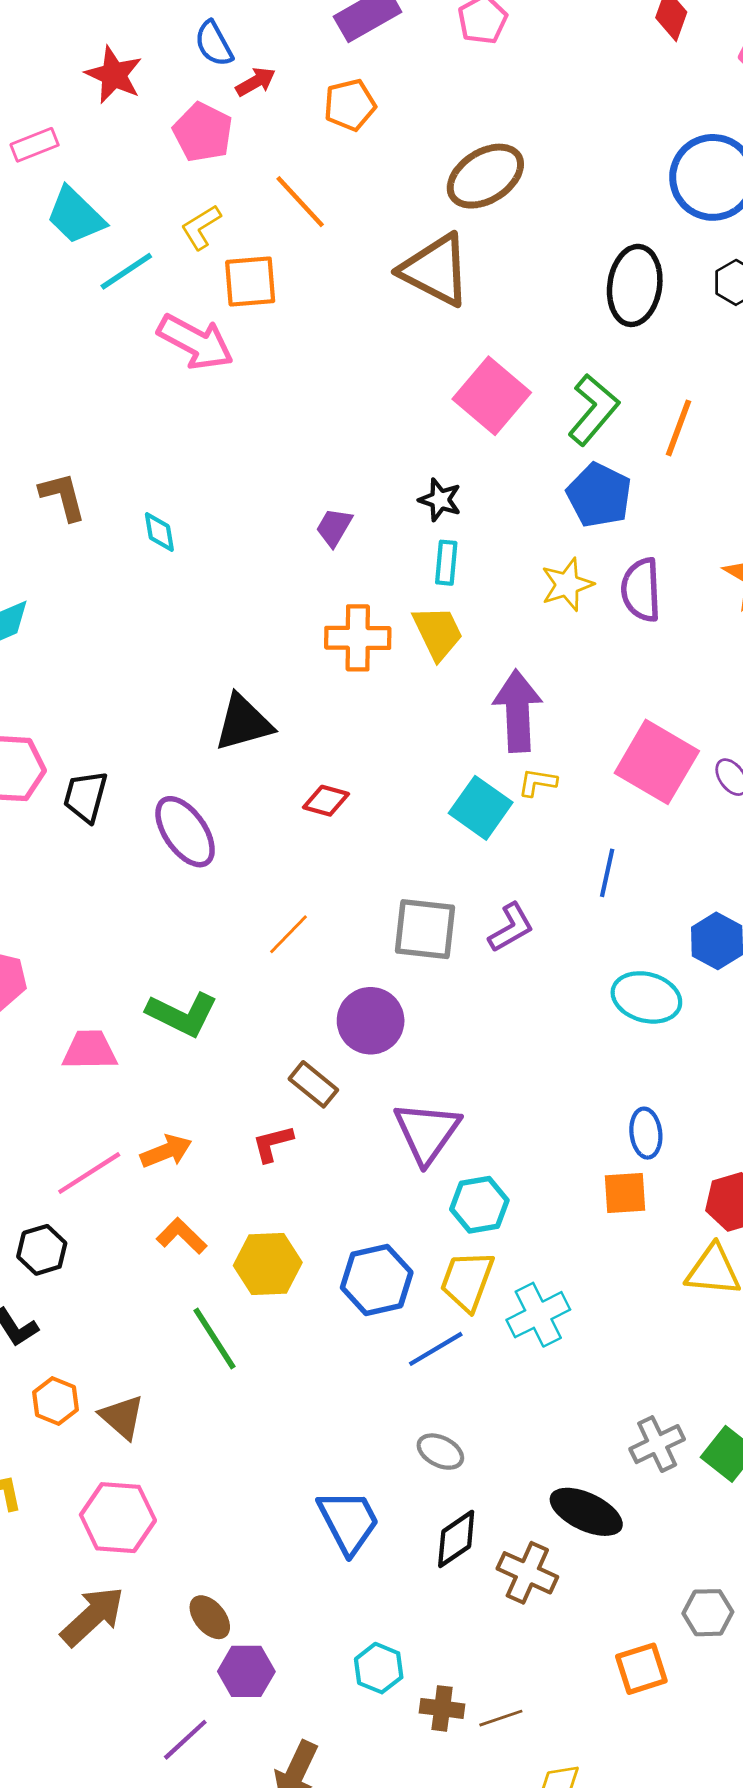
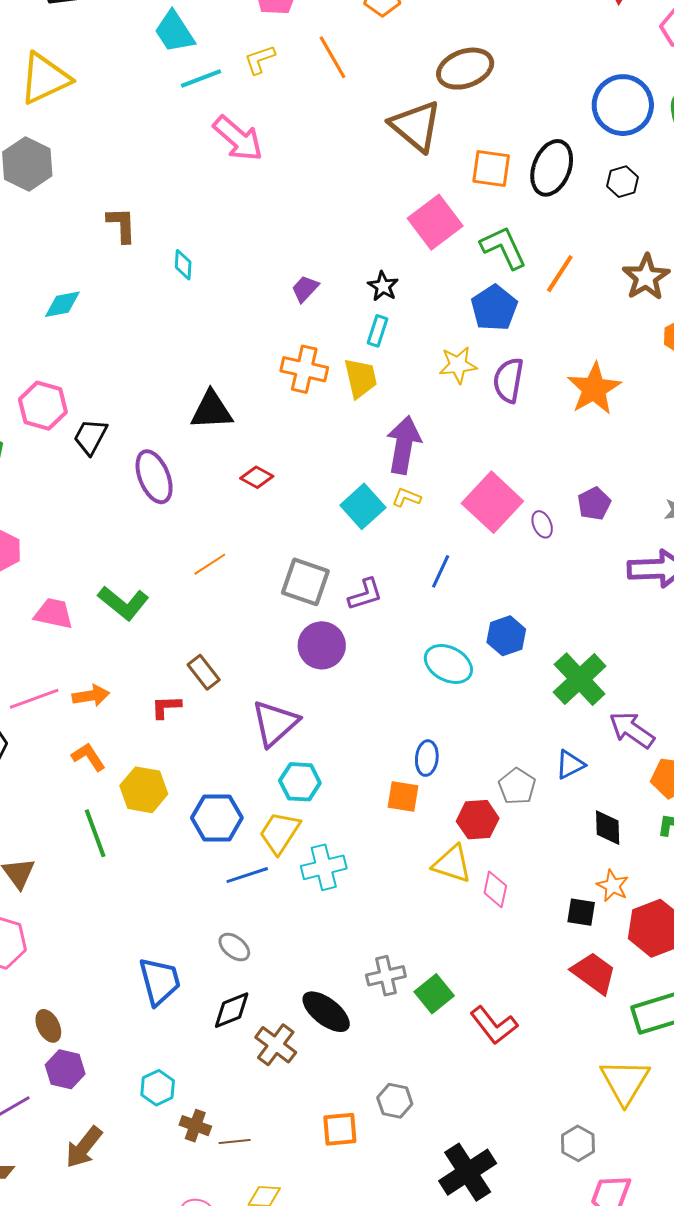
orange square: (250, 281) -> (491, 169), moved
green L-shape: (593, 410) -> (504, 248), turned -78
purple circle: (371, 1021) -> (322, 645), moved

